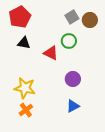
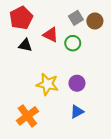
red triangle: (51, 53) -> (51, 35), moved
yellow star: (25, 88) -> (47, 84), moved
orange cross: (26, 110) -> (27, 116), size x1.5

